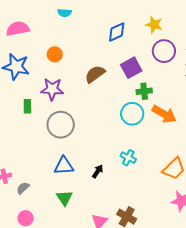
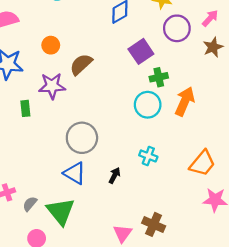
brown semicircle: (95, 74) -> (81, 64), moved
orange arrow: (164, 114) -> (185, 101), turned -90
gray circle: (61, 125) -> (82, 138), moved
blue triangle: (64, 166) -> (75, 173), turned 40
green triangle: (64, 198) -> (61, 211), moved, size x1.5

